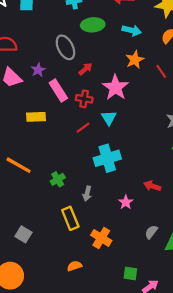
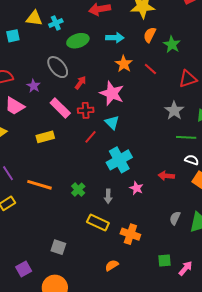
purple star: (38, 70) -> (34, 86), moved
pink star: (126, 202) -> (136, 188), moved
yellow rectangle: (70, 218) -> (98, 223), turned -30

